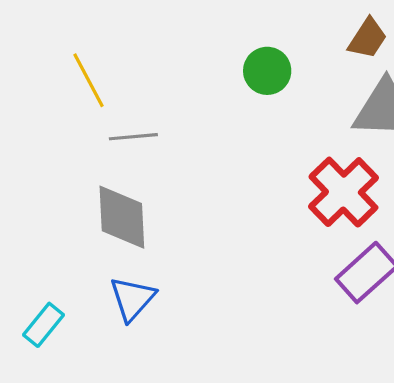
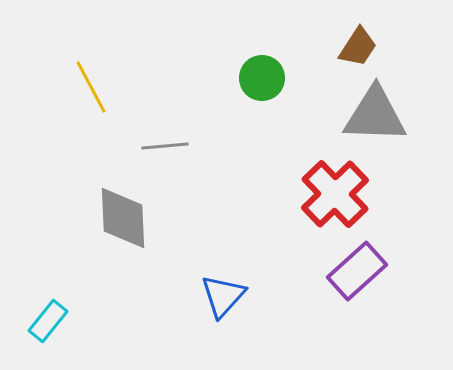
gray line: (133, 137) -> (165, 146), moved
blue triangle: (132, 299) -> (223, 296), moved

